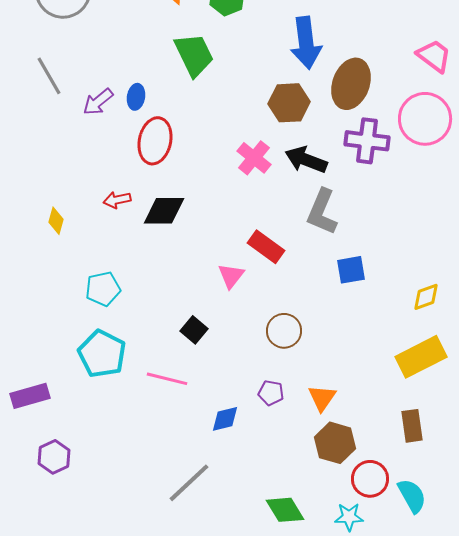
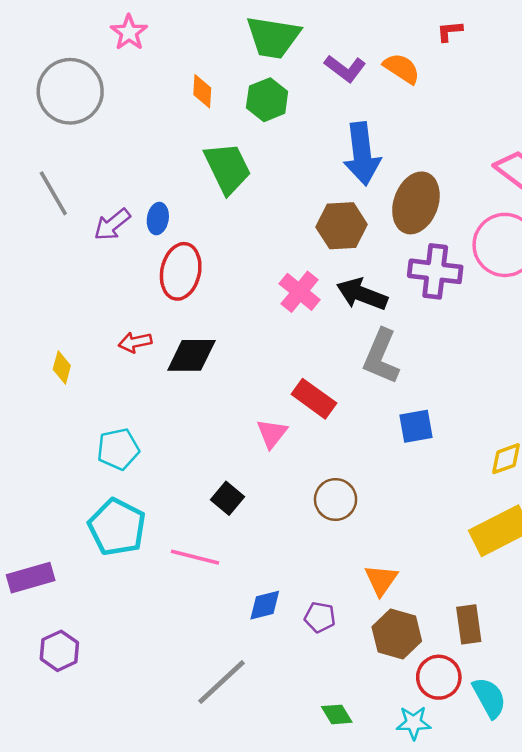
purple pentagon: (271, 393) -> (320, 617), moved
brown rectangle: (412, 426) -> (469, 624), moved
green diamond: (285, 510) -> (337, 714), size x0.7

